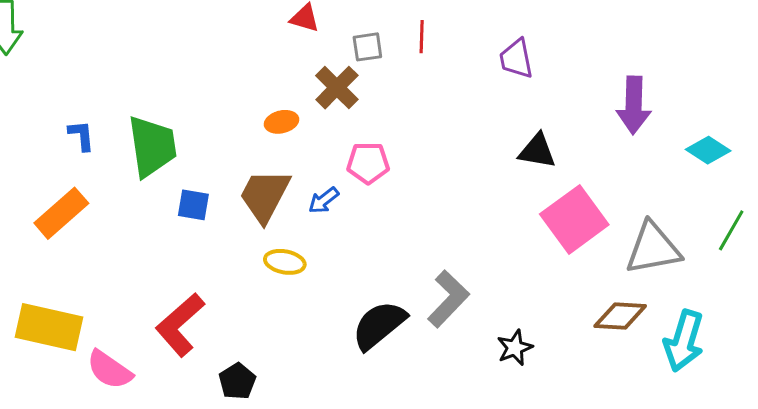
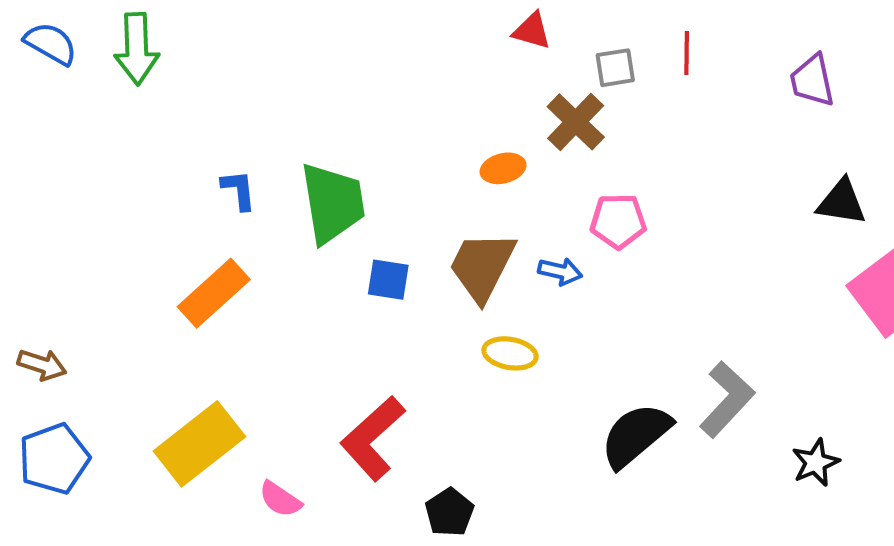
blue arrow: (324, 200) -> (560, 271), turned -128
yellow rectangle: (49, 327) -> (199, 444), turned -50
pink semicircle: (109, 370) -> (280, 499), size x0.7

